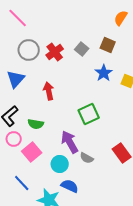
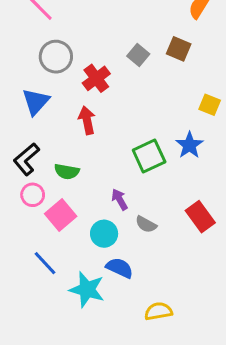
red cross: (55, 52) -> (96, 78), moved
blue star: (104, 73) -> (189, 145), moved
purple arrow: (70, 142) -> (120, 199), size x0.6

